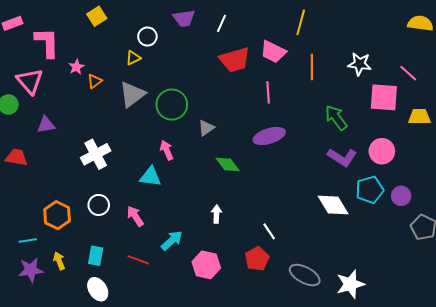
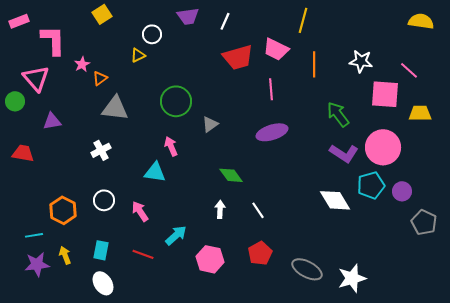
gray triangle: (132, 94) -> (115, 108), moved, turned 44
pink circle: (382, 151) -> (383, 147), size x1.4
white cross: (96, 154) -> (101, 150), size x0.7
green diamond: (228, 164) -> (231, 175), moved
white line: (269, 231) -> (258, 210), moved

